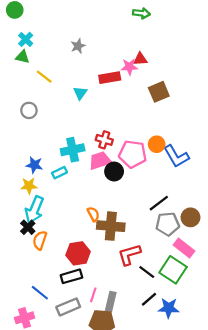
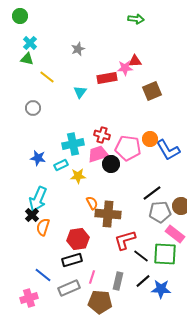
yellow star: (29, 186) -> (78, 176), moved
green square: (173, 270) -> (165, 254), turned -30
gray rectangle: (111, 301) -> (118, 281), moved

